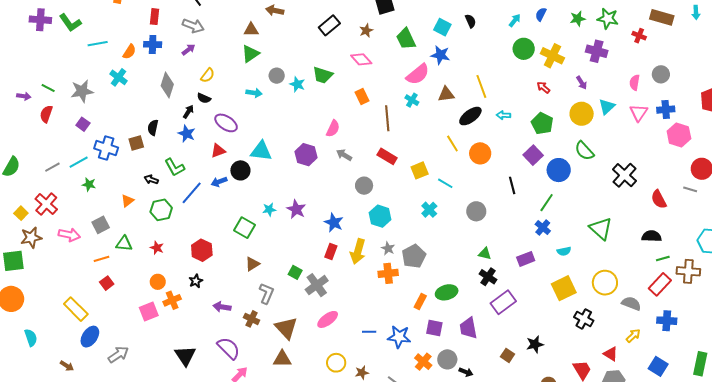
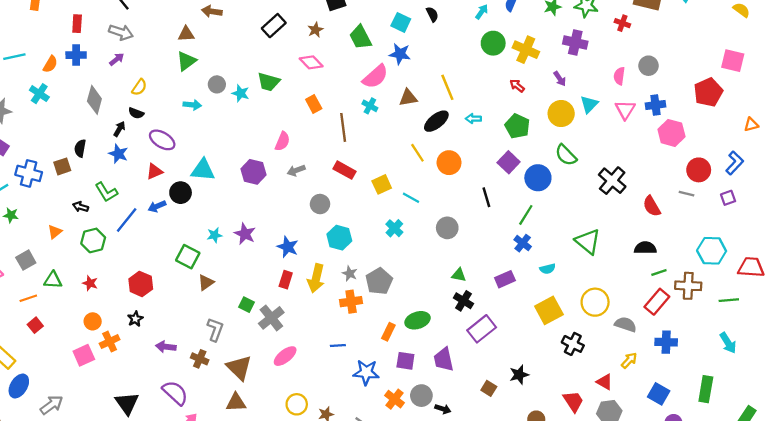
gray arrow: (344, 155) -> (296, 170), turned -49
brown triangle: (252, 264) -> (206, 282), moved
blue line: (369, 332) -> (338, 346), moved

